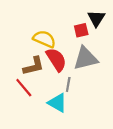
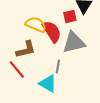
red semicircle: (56, 60) -> (52, 32), moved

